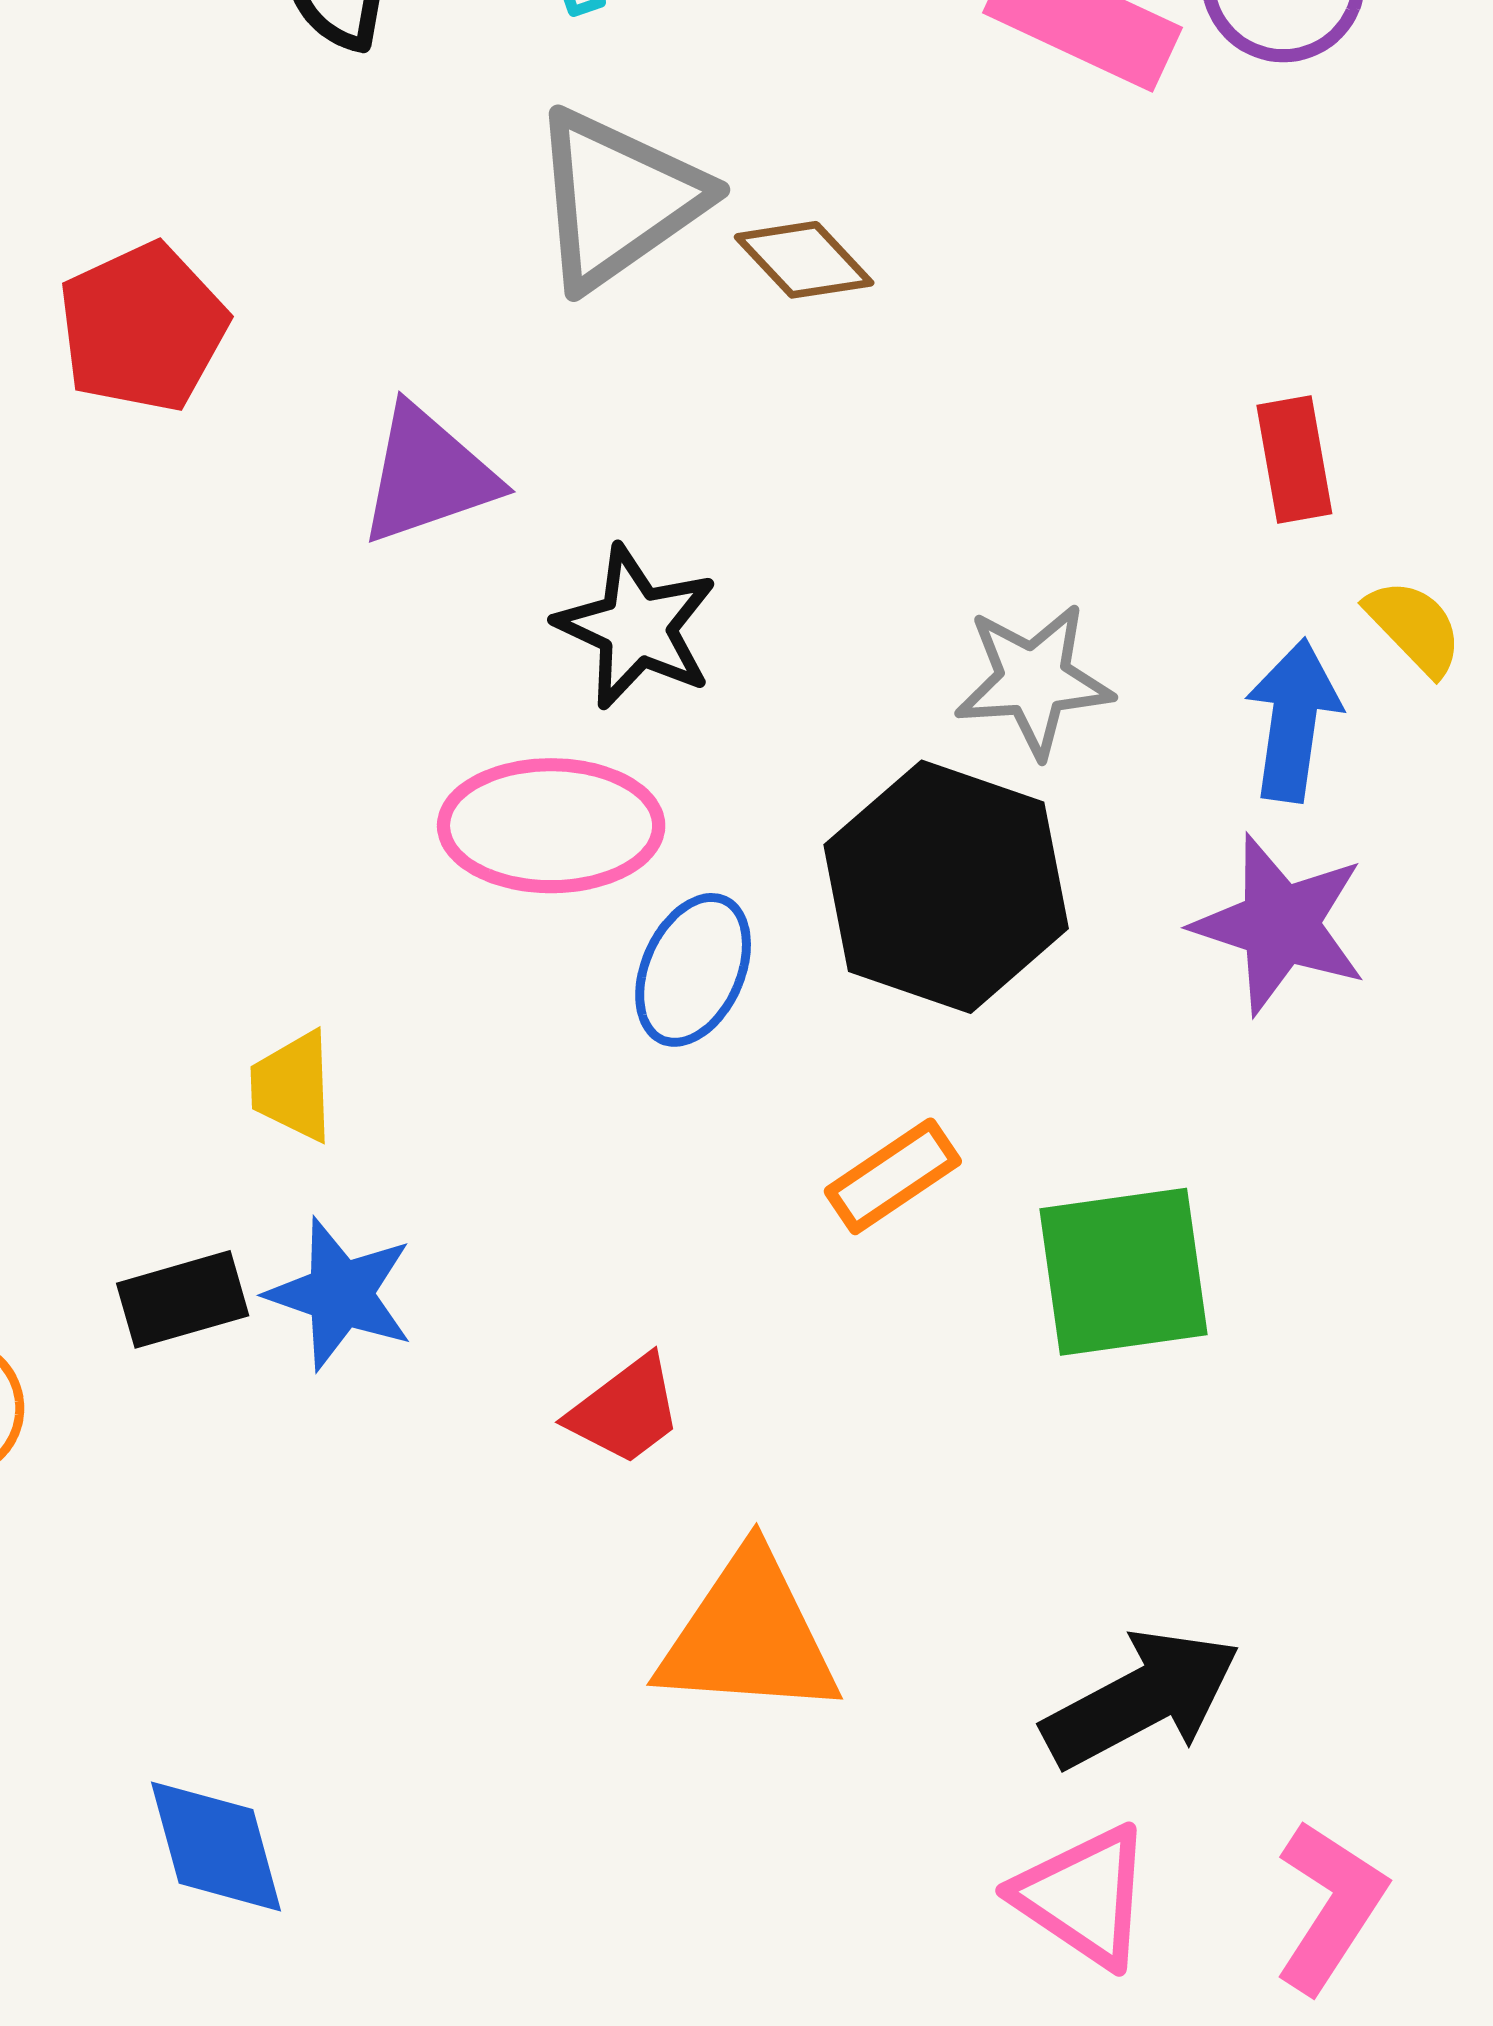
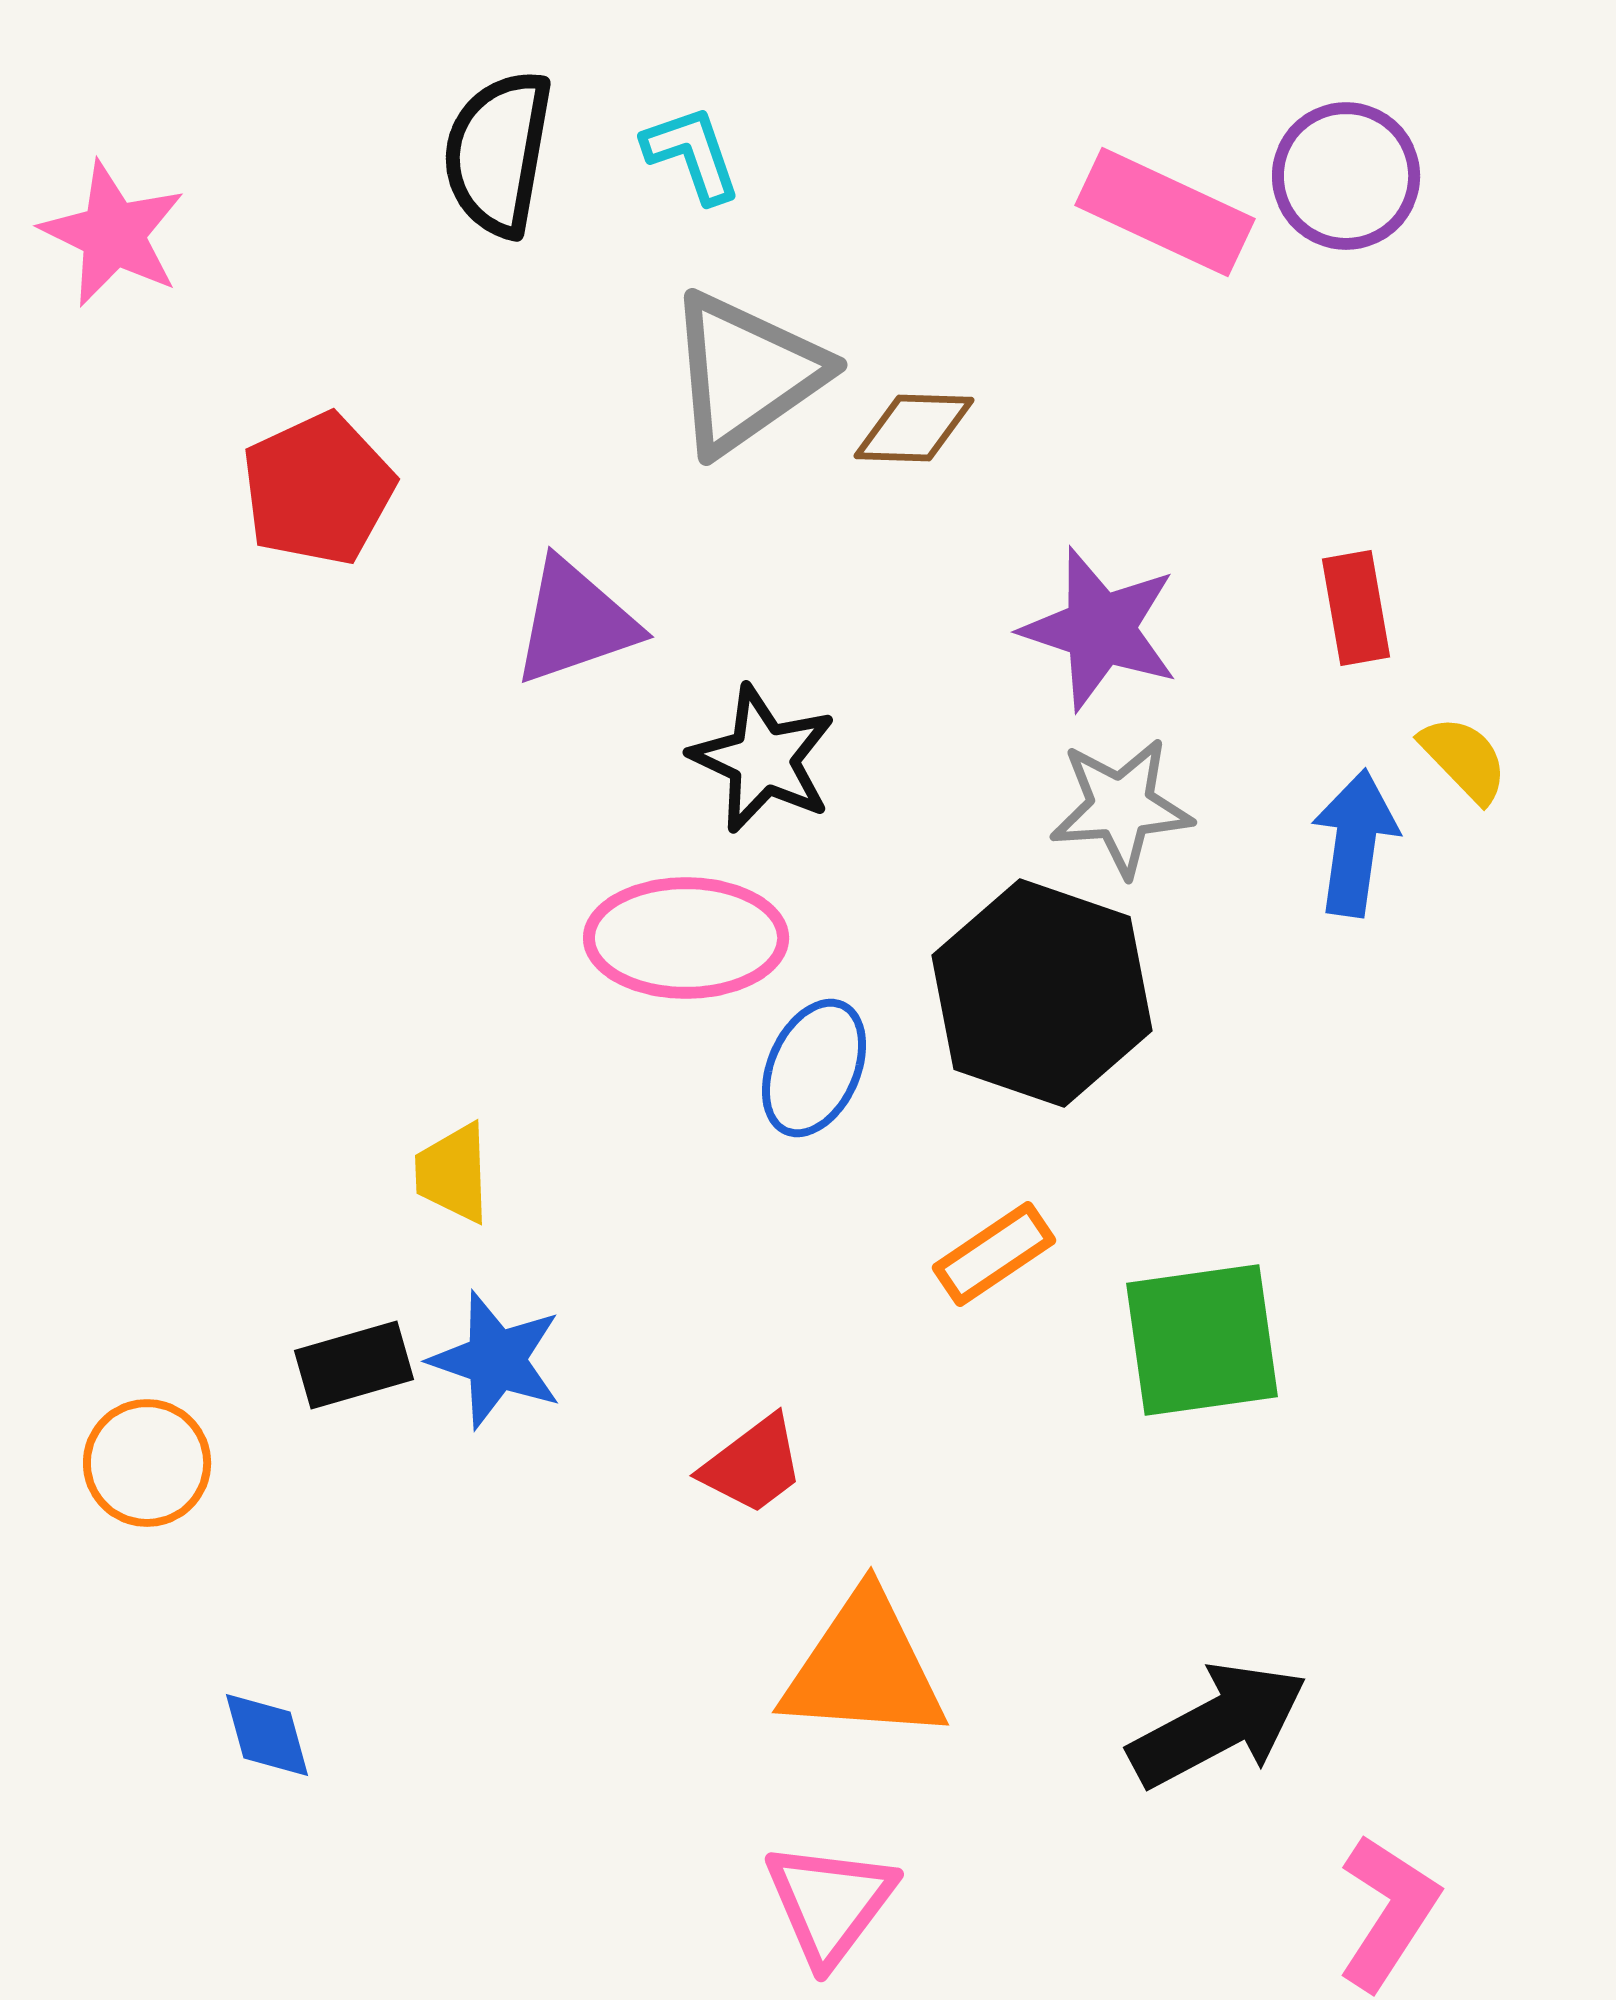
brown diamond: (804, 260) -> (914, 428), turned -45
purple star: (1280, 924) -> (1100, 629), moved
blue diamond: (216, 1846) -> (267, 1735), moved, size x0.7
pink triangle: (1084, 1896) -> (830, 1903), moved, turned 33

